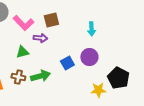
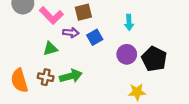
blue square: (67, 63) -> (95, 37), moved
black pentagon: (118, 78) -> (154, 59), moved

